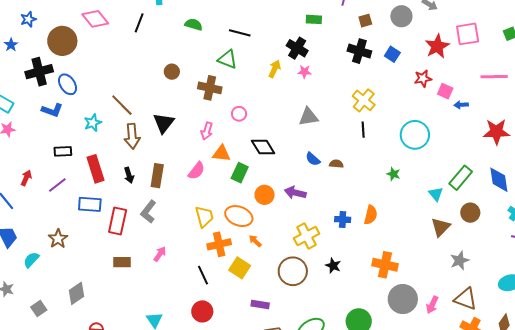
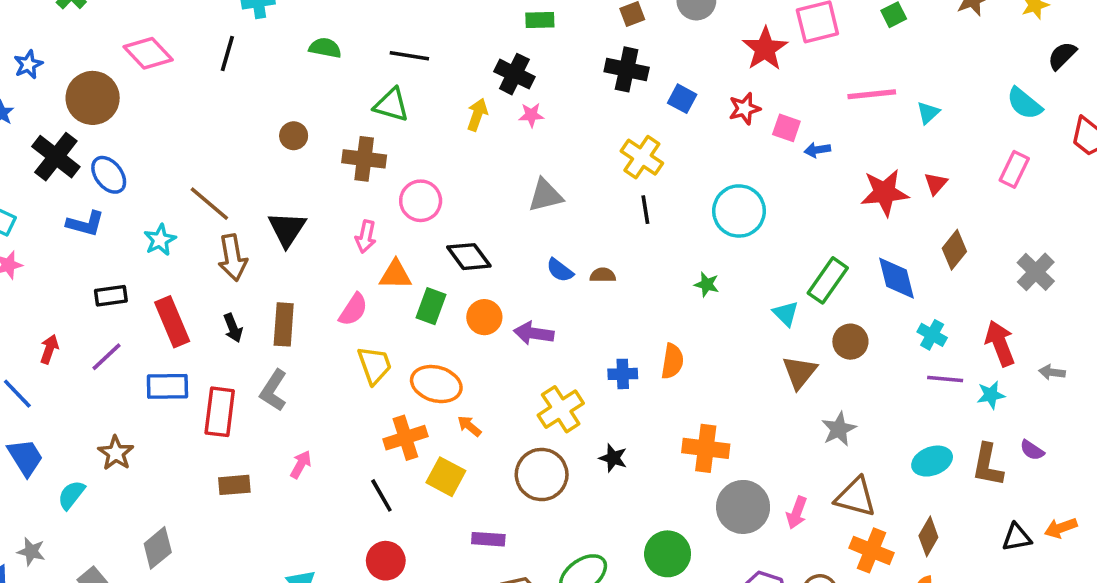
blue square: (392, 54) -> (682, 99), moved
black cross: (39, 72) -> (56, 157), turned -32
pink circle: (239, 114) -> (421, 201), size x1.5
orange circle: (265, 195) -> (484, 317), moved
yellow trapezoid: (204, 217) -> (375, 365), moved

